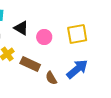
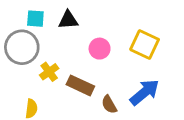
black triangle: (21, 28) -> (68, 20), moved, turned -35
yellow square: (77, 34) -> (145, 44), turned 35

